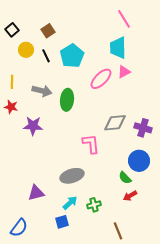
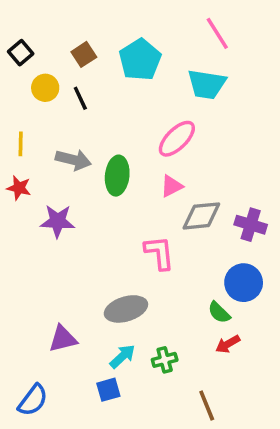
cyan trapezoid: (118, 48) -> (207, 84), turned -80
cyan pentagon: (72, 56) -> (140, 60), moved
pink triangle: (124, 72) -> (172, 186), moved

